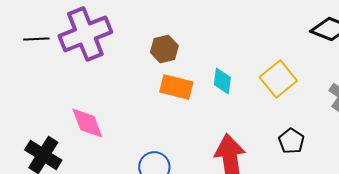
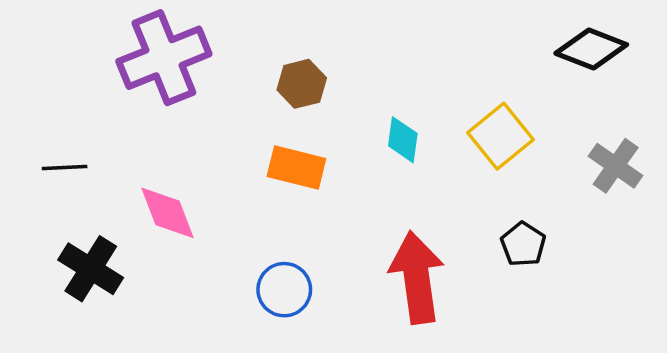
black line: (36, 39) -> (65, 168), moved
orange rectangle: (176, 87) -> (296, 168), moved

